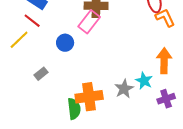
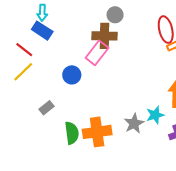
red line: (32, 21) -> (24, 50), moved
cyan star: (144, 81) -> (155, 115), turned 30
green semicircle: (74, 109) -> (72, 133), moved

